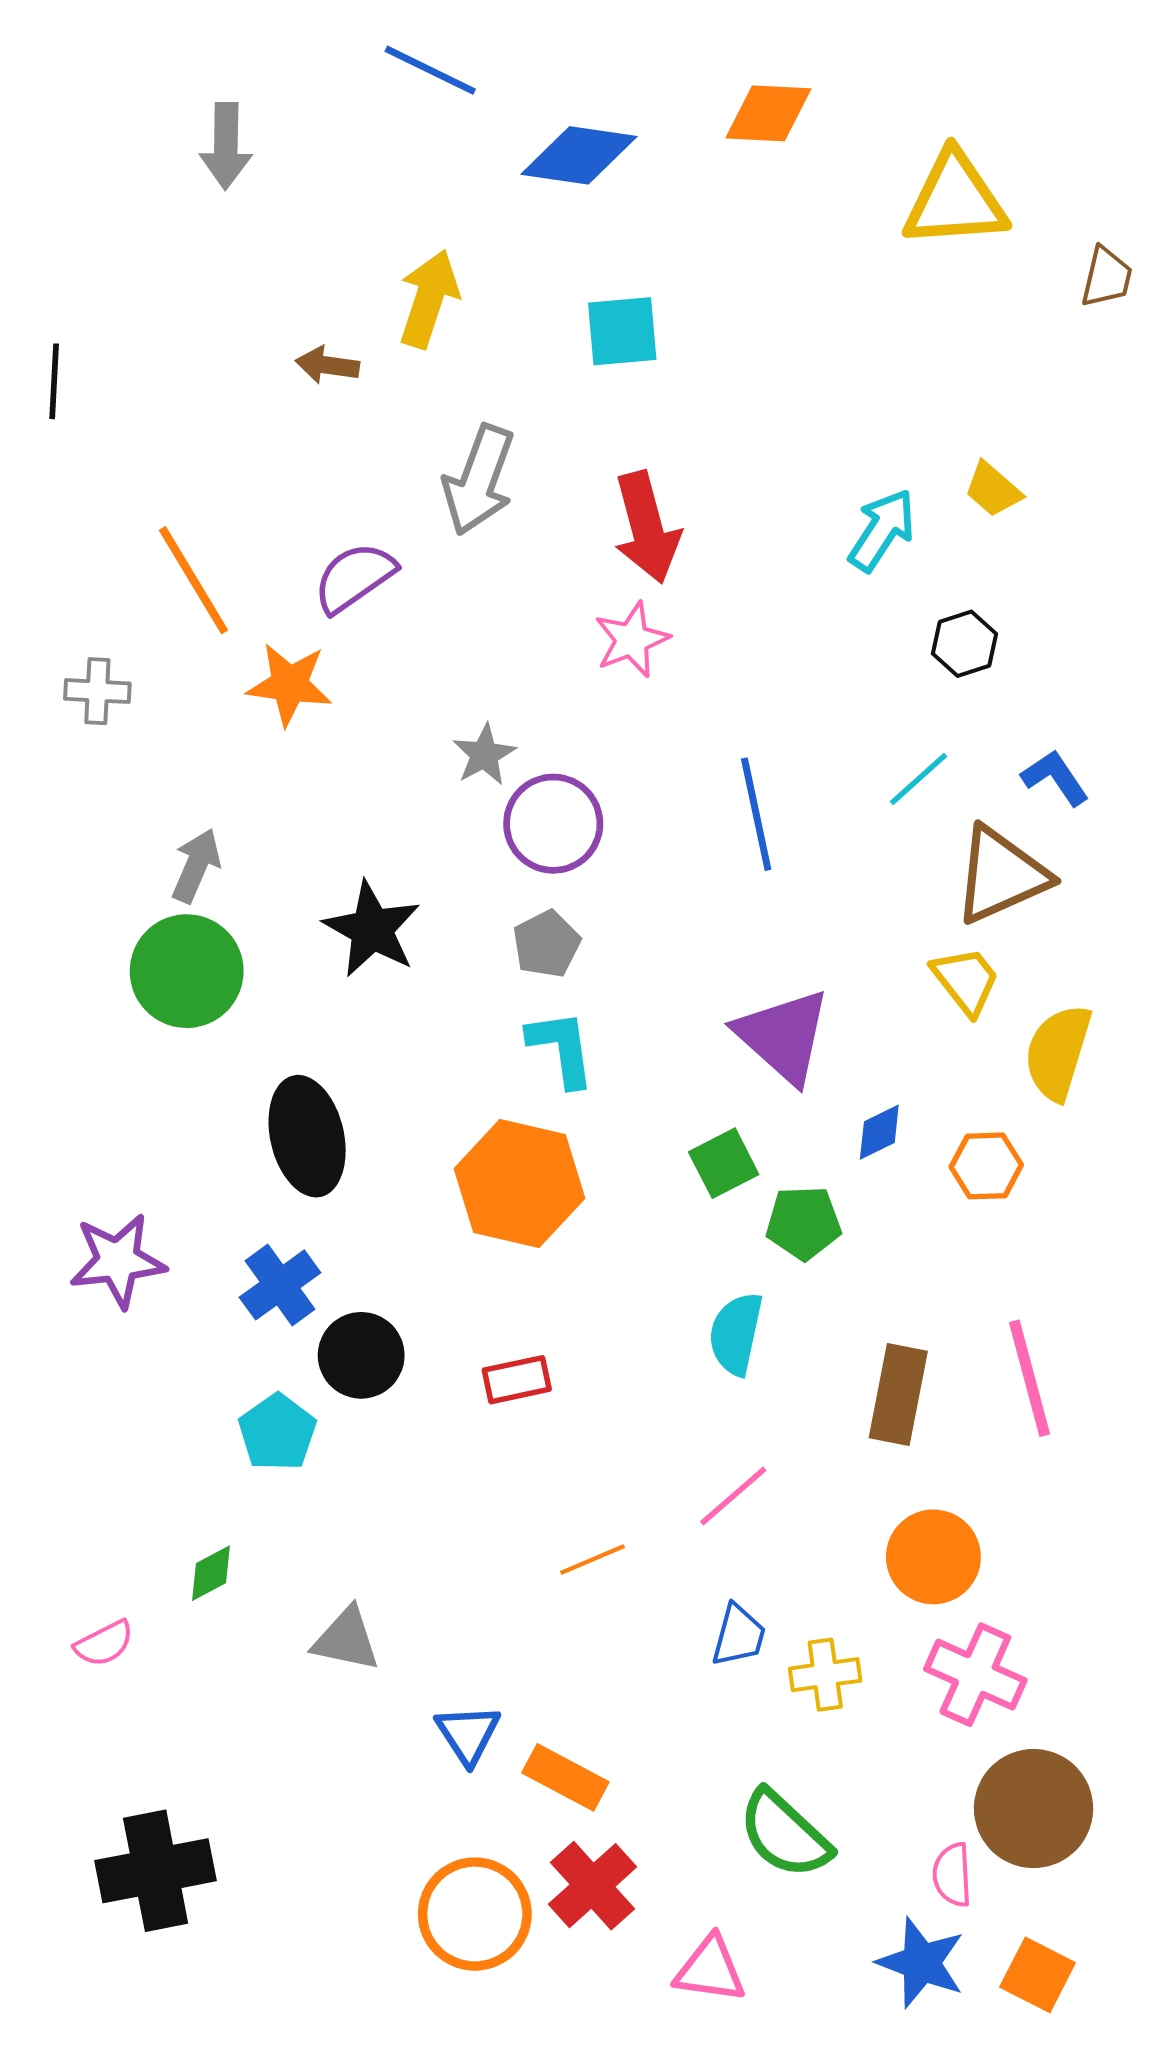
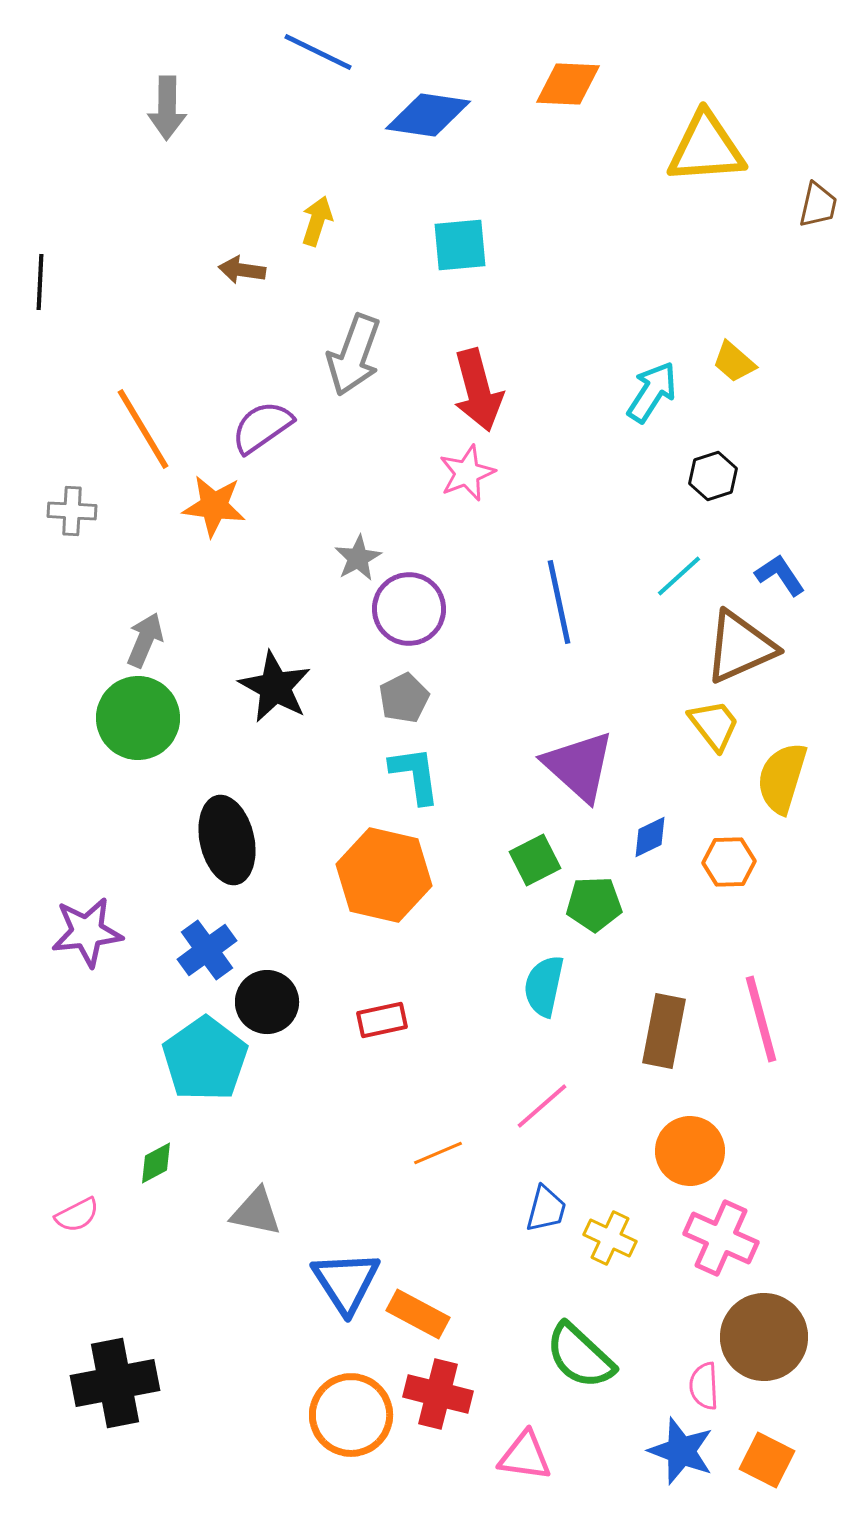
yellow arrow: (429, 299) -> (317, 221), size x0.7
cyan pentagon: (277, 1432) -> (205, 1059), size x1.5
yellow cross: (825, 1675) -> (610, 1238), turned 33
blue triangle: (468, 1734) -> (346, 1282), size x1.4
red cross: (592, 1886) -> (438, 1394), turned -34

